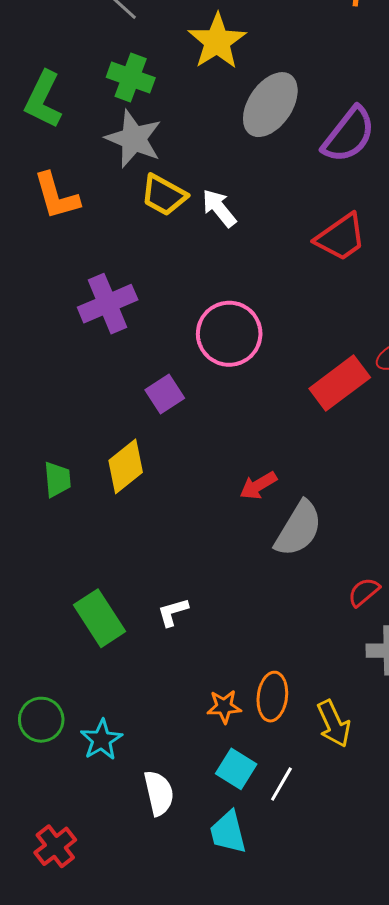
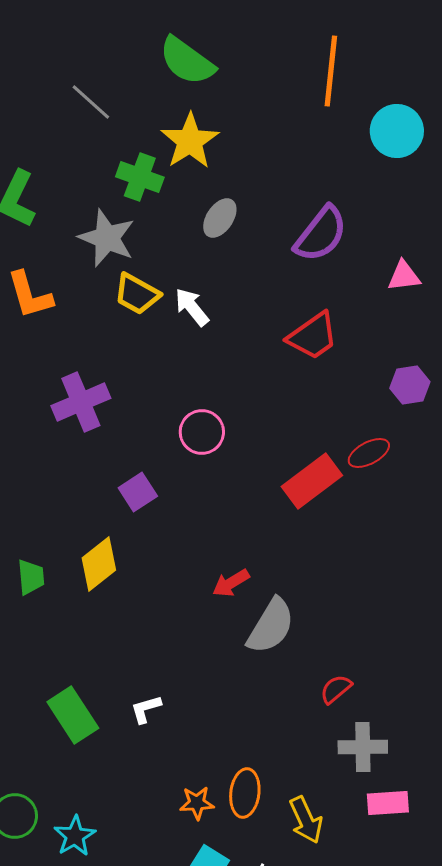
green cross: (131, 77) -> (140, 177), moved
gray ellipse: (270, 105) -> (220, 218), moved, size x0.6
pink circle: (229, 334) -> (202, 432), size x0.7

